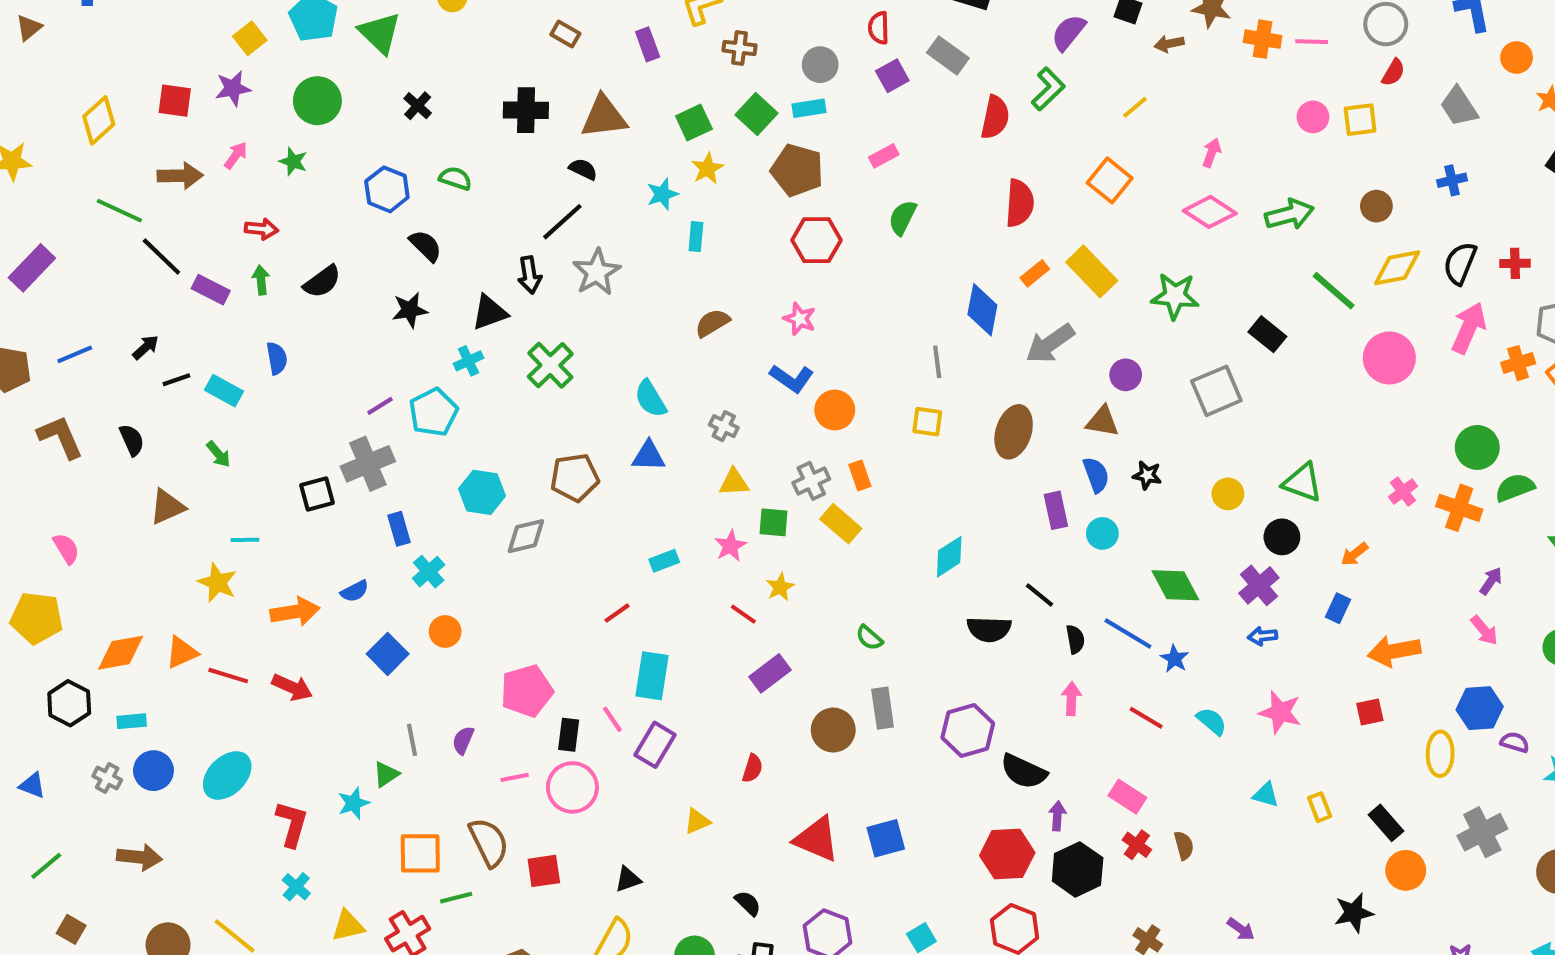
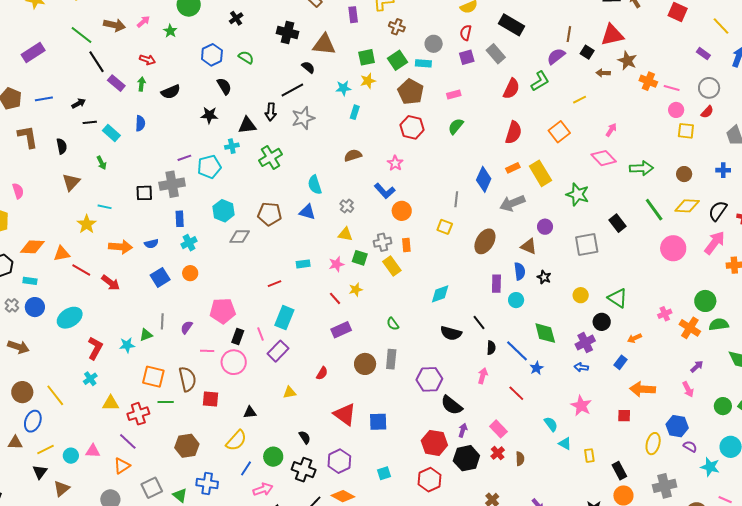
pink circle: (1313, 117) -> (676, 110), moved
brown triangle: (167, 507) -> (71, 182), turned -36
cyan semicircle: (1212, 721) -> (551, 424), moved

